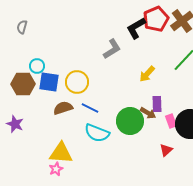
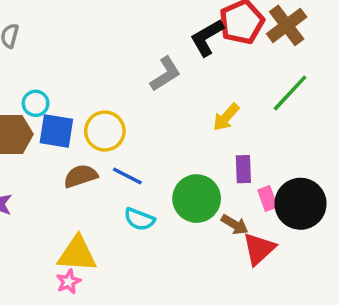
brown arrow: (148, 113) -> (235, 225), moved
cyan semicircle: (97, 133) -> (139, 219), size x0.7
red triangle: (166, 150) -> (259, 249), size x1.5

